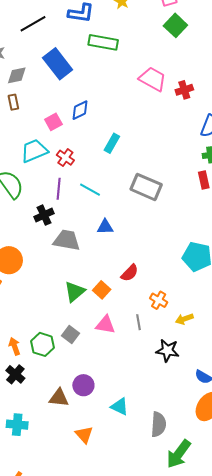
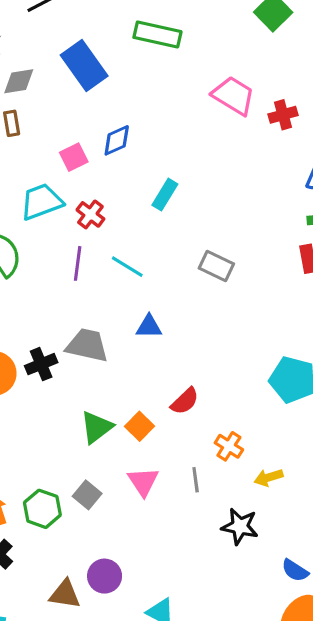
gray rectangle: (146, 187) -> (216, 266), size x0.7
black cross: (44, 215) -> (41, 364), moved
pink triangle: (105, 325) -> (143, 482), turned 45

